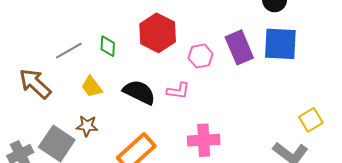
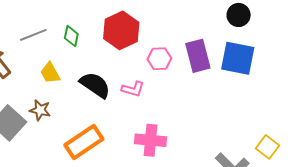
yellow square: (311, 120) -> (267, 147), moved, turned -30

